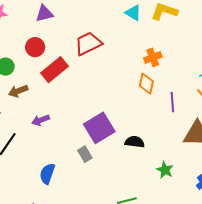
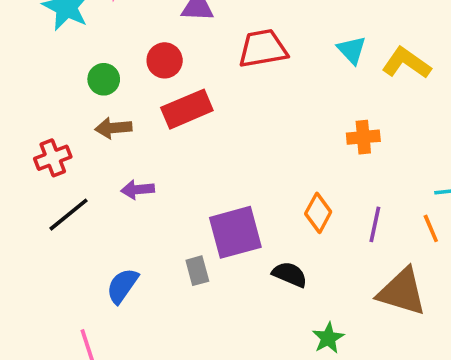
red trapezoid: (88, 44) -> (263, 49), moved
orange diamond: (146, 84) -> (318, 213), moved

